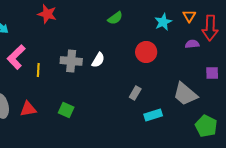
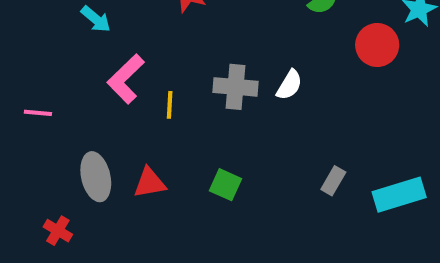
red circle: (146, 52) -> (377, 45), moved
gray rectangle: (135, 93) -> (333, 181), moved
cyan rectangle: (153, 115) -> (399, 195), size x1.4

